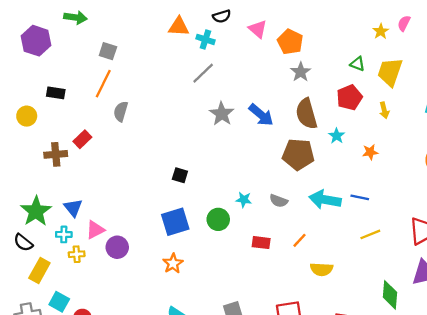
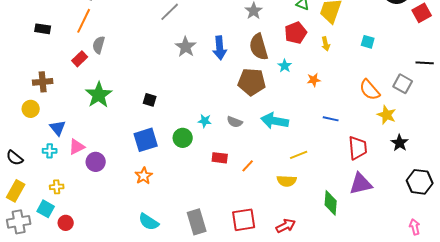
blue arrow: (261, 115) -> (220, 48), turned 45
yellow circle: (27, 116) -> (31, 109), moved
red rectangle: (82, 139) -> (80, 59), moved
blue line: (360, 197) -> (331, 119), moved
green star: (36, 211) -> (99, 95), moved
yellow line: (370, 234) -> (299, 155), moved
orange line: (299, 240) -> (248, 166), moved
yellow cross: (77, 254) -> (57, 187), moved
yellow semicircle: (322, 269) -> (287, 181), moved
yellow rectangle: (39, 270) -> (16, 191), moved

